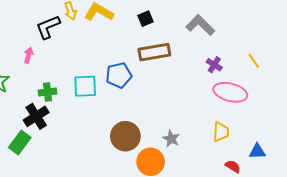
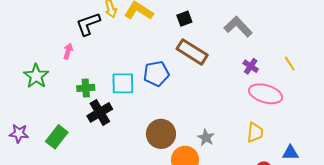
brown rectangle: (154, 52) -> (192, 52), turned 40
black cross: (36, 116) -> (100, 112), moved

